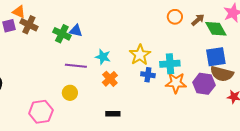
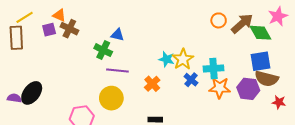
brown arrow: (198, 20) -> (242, 23), size x1.6
green cross: (62, 34) -> (103, 50), moved
cyan star: (103, 57) -> (166, 59), moved
blue cross: (148, 75) -> (191, 80), turned 32
yellow circle: (70, 93) -> (111, 98), size x1.5

